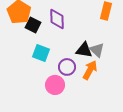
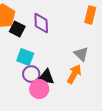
black triangle: (84, 50) -> (46, 77), moved
purple circle: (67, 67) -> (31, 74), moved

